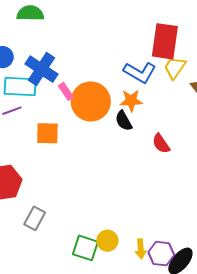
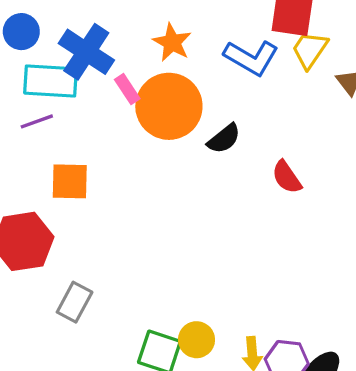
orange star: (131, 101) -> (172, 42), moved, turned 30
black semicircle: (124, 121) -> (224, 139), turned -100
orange square: (47, 133) -> (70, 181), moved

